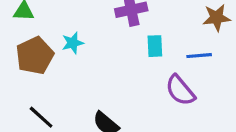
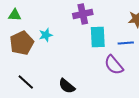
cyan rectangle: (155, 46) -> (98, 37), size x1.5

